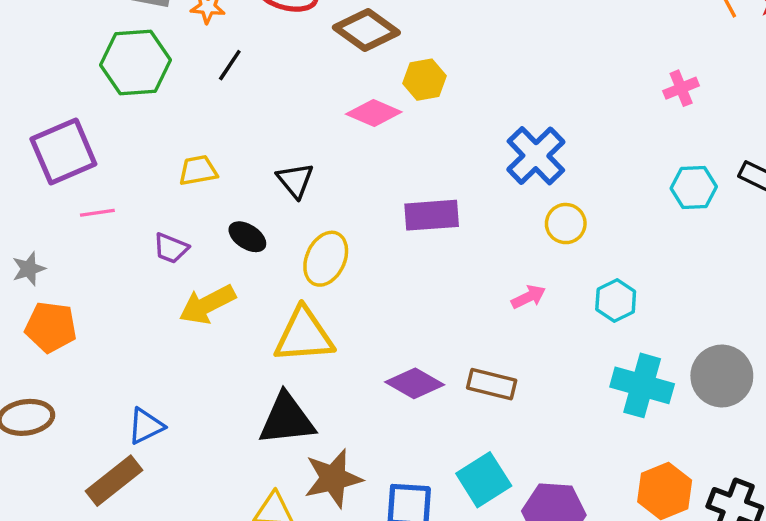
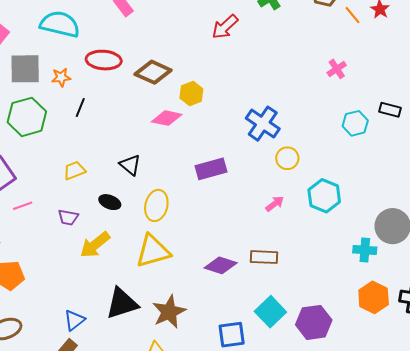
cyan hexagon: (616, 300) -> (324, 196), size x1.4
cyan cross: (642, 385) -> (365, 250), moved, size x0.7
black triangle: (287, 419) -> (122, 303), moved
brown star: (333, 478) -> (169, 312), moved

